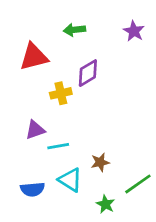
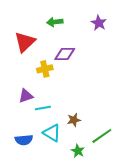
red triangle: (34, 57) -> (25, 42), turned -30
purple diamond: (88, 73) -> (65, 54), turned 30

